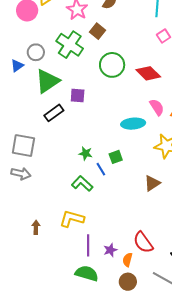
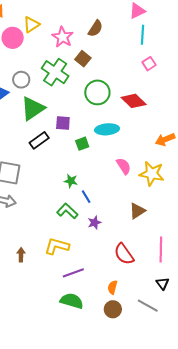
pink semicircle: (157, 107) -> (124, 166), moved
cyan ellipse: (133, 124) -> (107, 129), moved
green square: (116, 157) -> (82, 144), moved
red semicircle: (143, 242) -> (124, 254), moved
purple line: (88, 245) -> (73, 273), turned 70
purple star: (110, 250) -> (94, 223), moved

